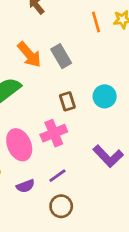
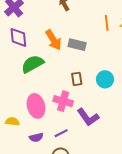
gray rectangle: (61, 56) -> (77, 45), turned -54
pink cross: (54, 133) -> (63, 101), turned 30
purple L-shape: (108, 156) -> (88, 117), moved

